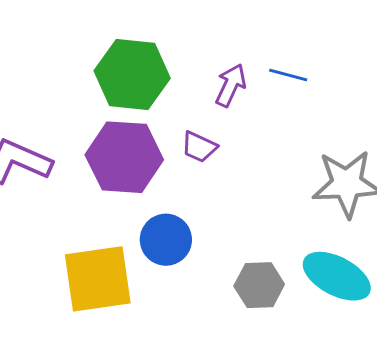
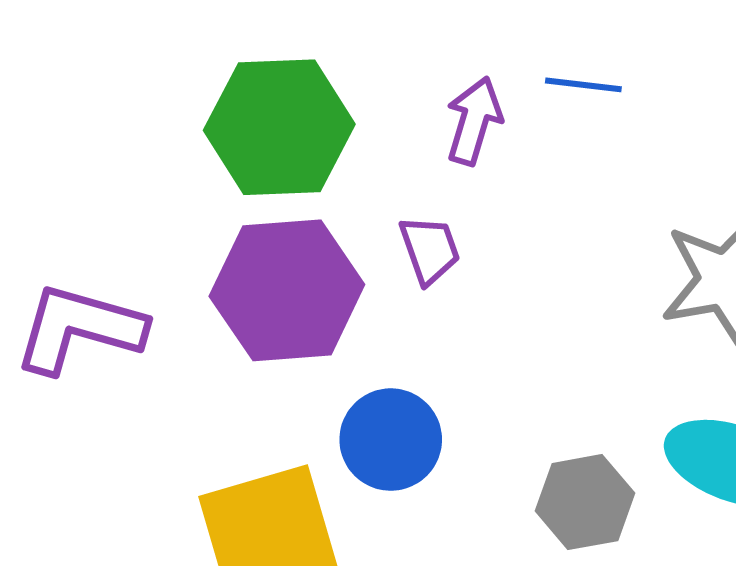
purple trapezoid: (199, 147) -> (430, 250), turned -126

